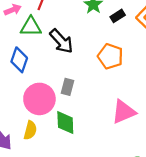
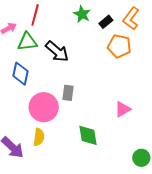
orange pentagon: (110, 56) -> (119, 46), moved
pink triangle: (124, 112) -> (123, 109), size x0.7
green diamond: (65, 123) -> (88, 135), moved

